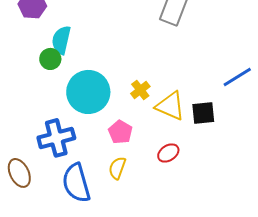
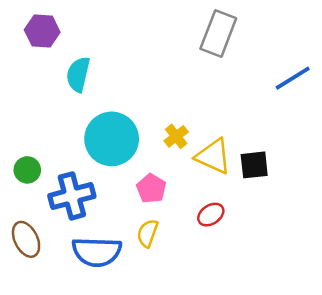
green circle: (50, 59) -> (27, 170), moved
blue line: (237, 77) -> (293, 78), moved
blue semicircle: (76, 183) -> (97, 252), turned -72

